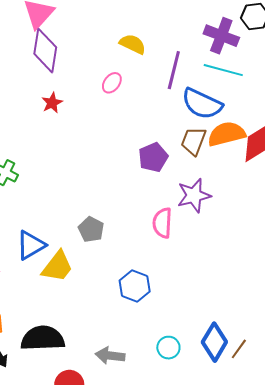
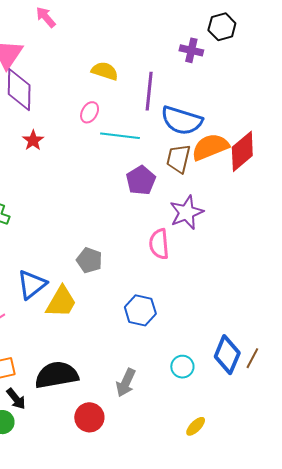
purple cross: (221, 36) -> (191, 50), size x0.7
cyan line: (223, 70) -> (120, 136), moved
gray arrow: (110, 356) -> (126, 383), turned -64

